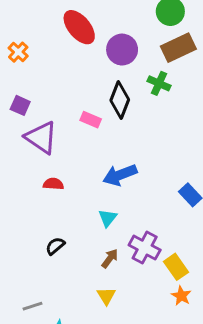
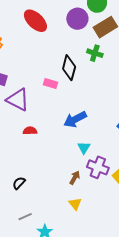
purple circle: (122, 50) -> (77, 19), moved
cyan triangle: (108, 218) -> (84, 148), moved
black semicircle: (55, 246) -> (19, 183), moved

